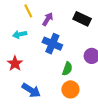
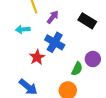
red star: (15, 63) -> (37, 57), moved
green semicircle: (67, 69) -> (77, 69), moved

